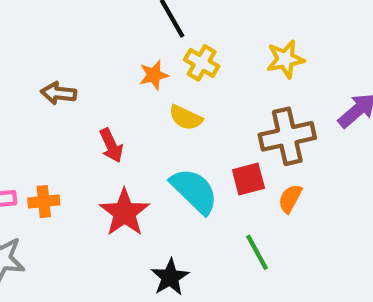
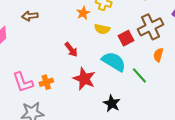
brown arrow: (59, 93) -> (30, 16), moved
red square: (248, 179) -> (126, 38), moved
green line: (257, 252) -> (139, 75), moved

